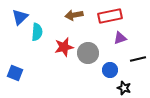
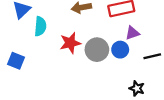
blue circle: (110, 70) -> (120, 50), moved
blue square: (15, 73) -> (16, 61), moved

